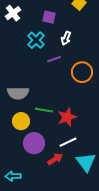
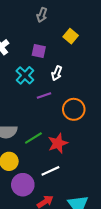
green line: (44, 110) -> (33, 138), moved, turned -42
red star: (67, 117) -> (58, 143), moved
white line: (68, 142) -> (50, 171), moved

